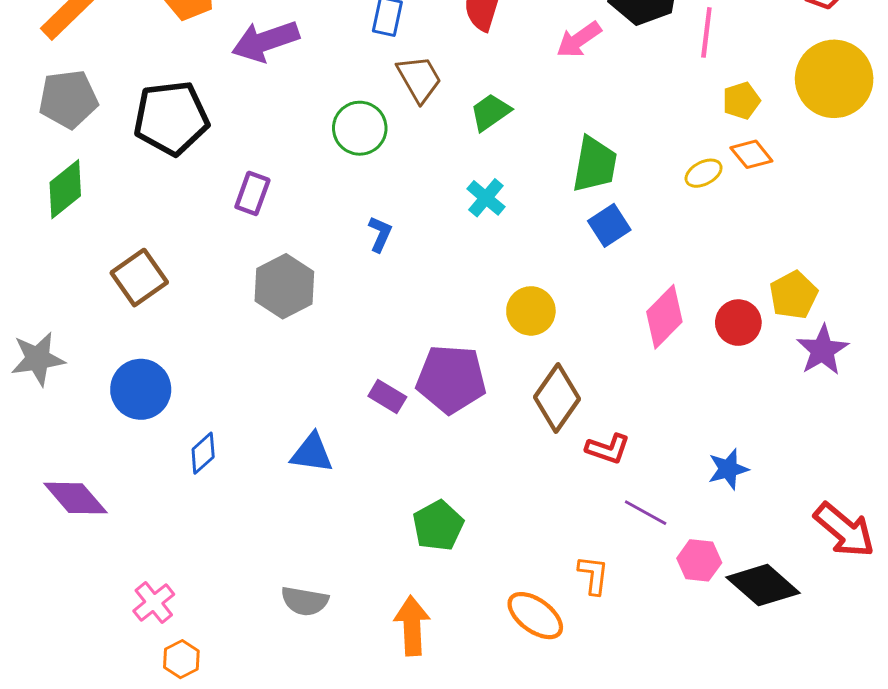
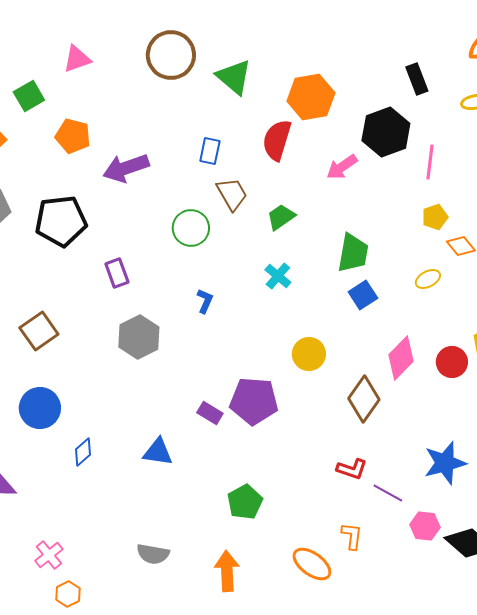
yellow pentagon: (741, 101) -> (435, 217), moved
yellow ellipse: (704, 173) -> (428, 279), moved
purple rectangle: (252, 193) -> (117, 273), turned -40
brown diamond: (557, 398) -> (364, 399), moved
red L-shape: (608, 449) -> (352, 469), moved
blue star: (728, 469) -> (445, 463), size x1.5

